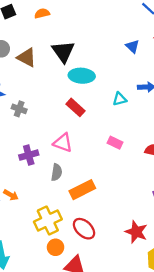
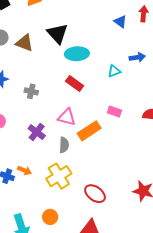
gray cross: (19, 109) -> (31, 91), moved
purple cross: (29, 155) -> (37, 132), turned -30
orange rectangle: (82, 190) -> (89, 131), moved
yellow cross: (48, 220) -> (59, 176), moved
orange circle: (56, 247) -> (50, 217), moved

